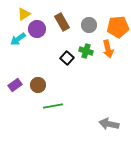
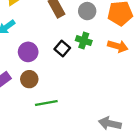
purple circle: (37, 29) -> (28, 52), moved
orange arrow: (108, 49) -> (118, 46), moved, turned -60

